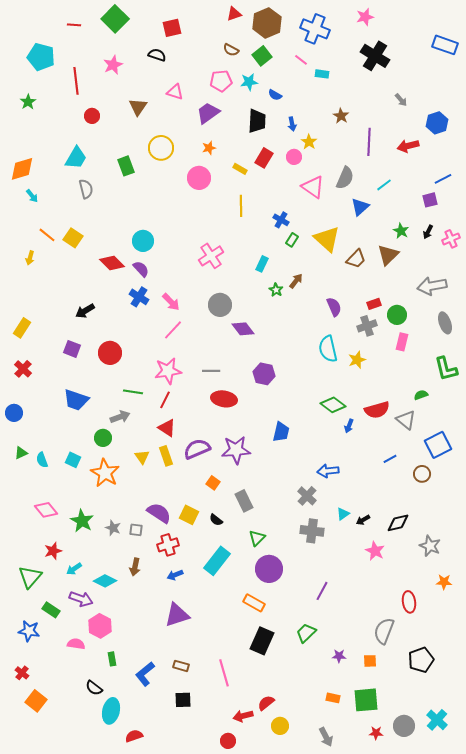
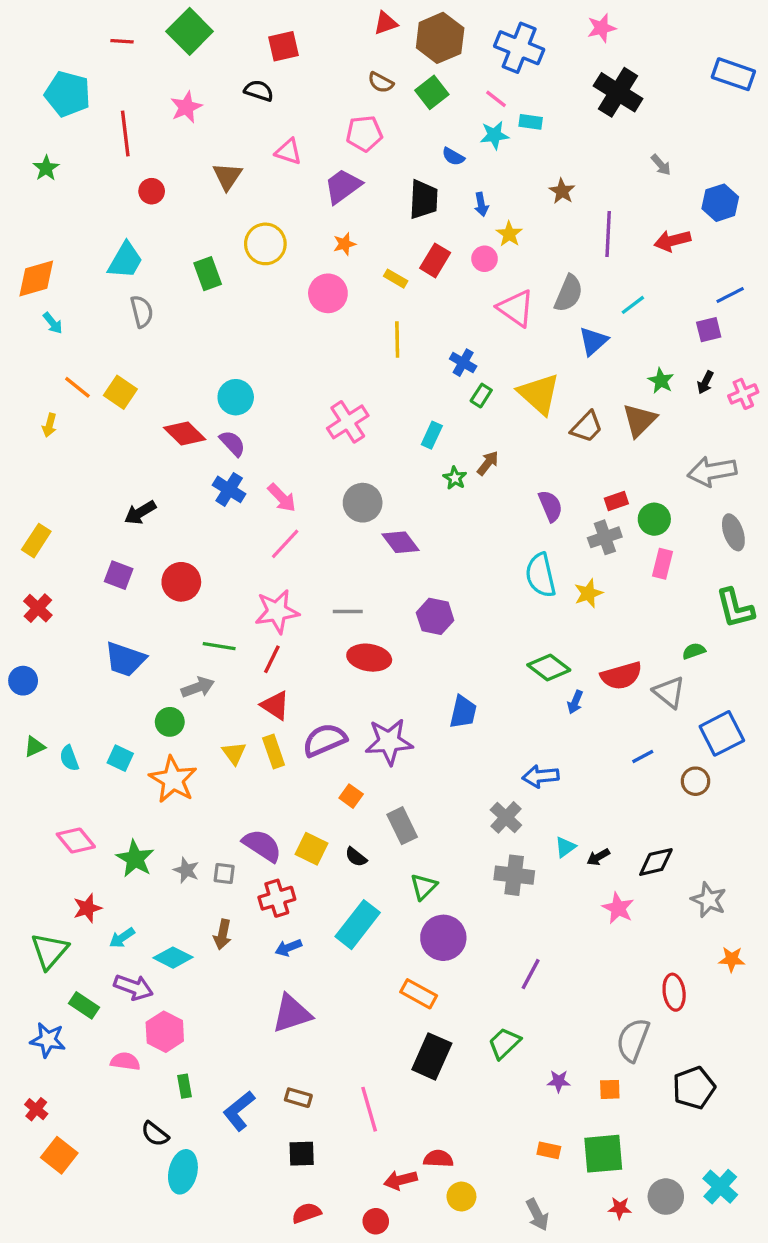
cyan star: (249, 82) -> (494, 135), moved
red semicircle: (266, 703) -> (438, 1159), turned 42
red semicircle: (134, 736) -> (307, 1213), moved

